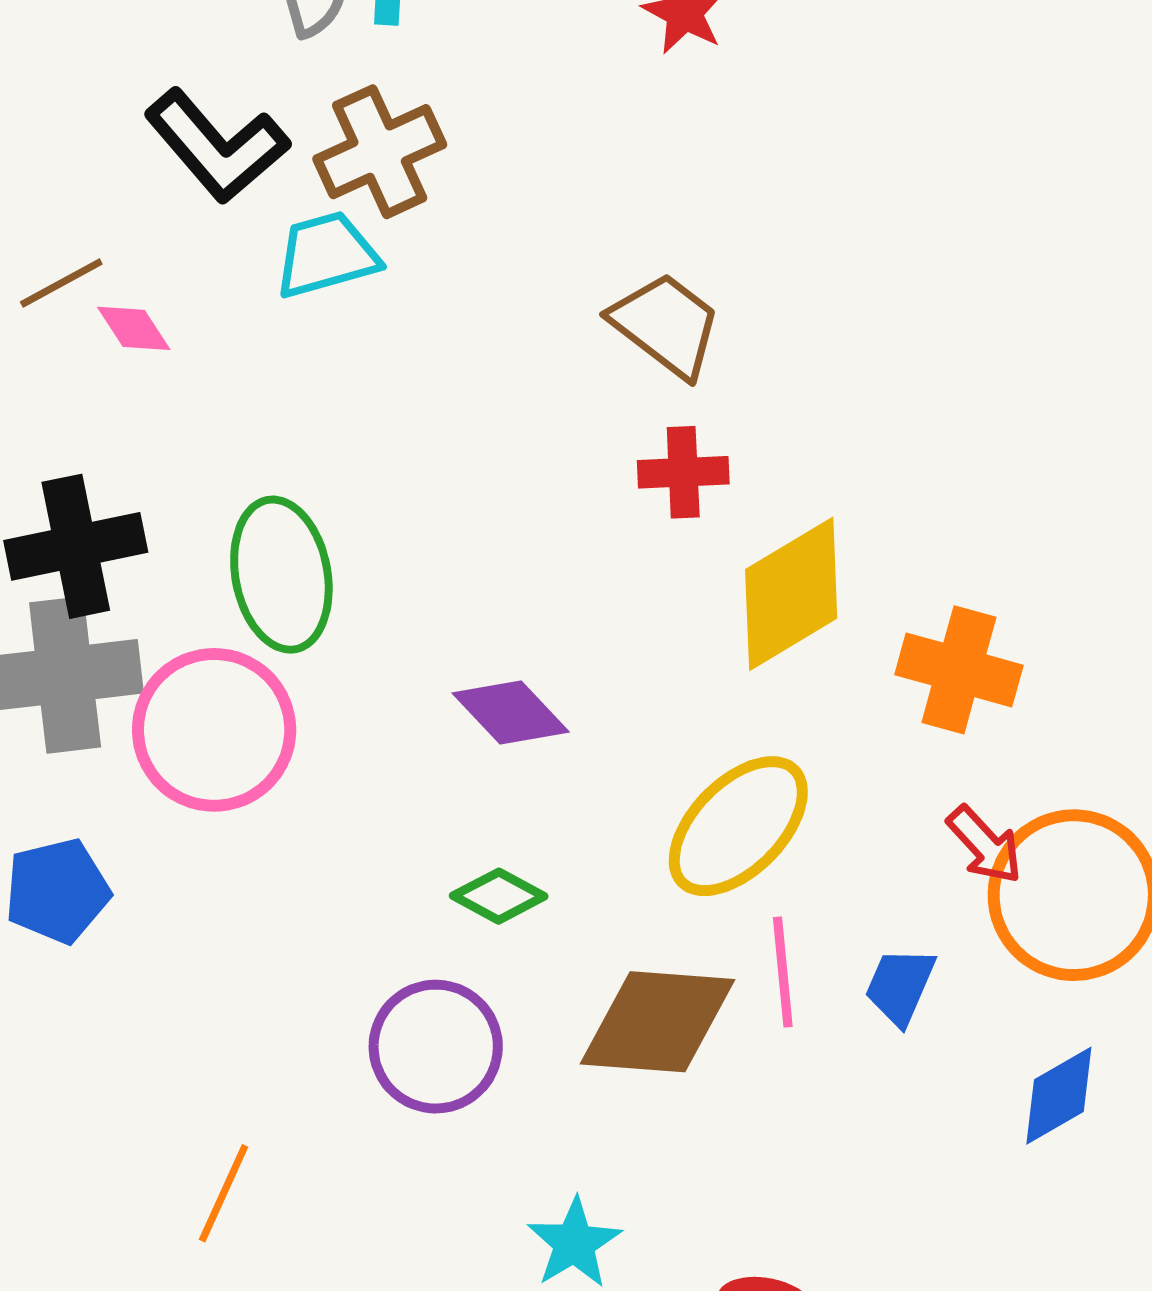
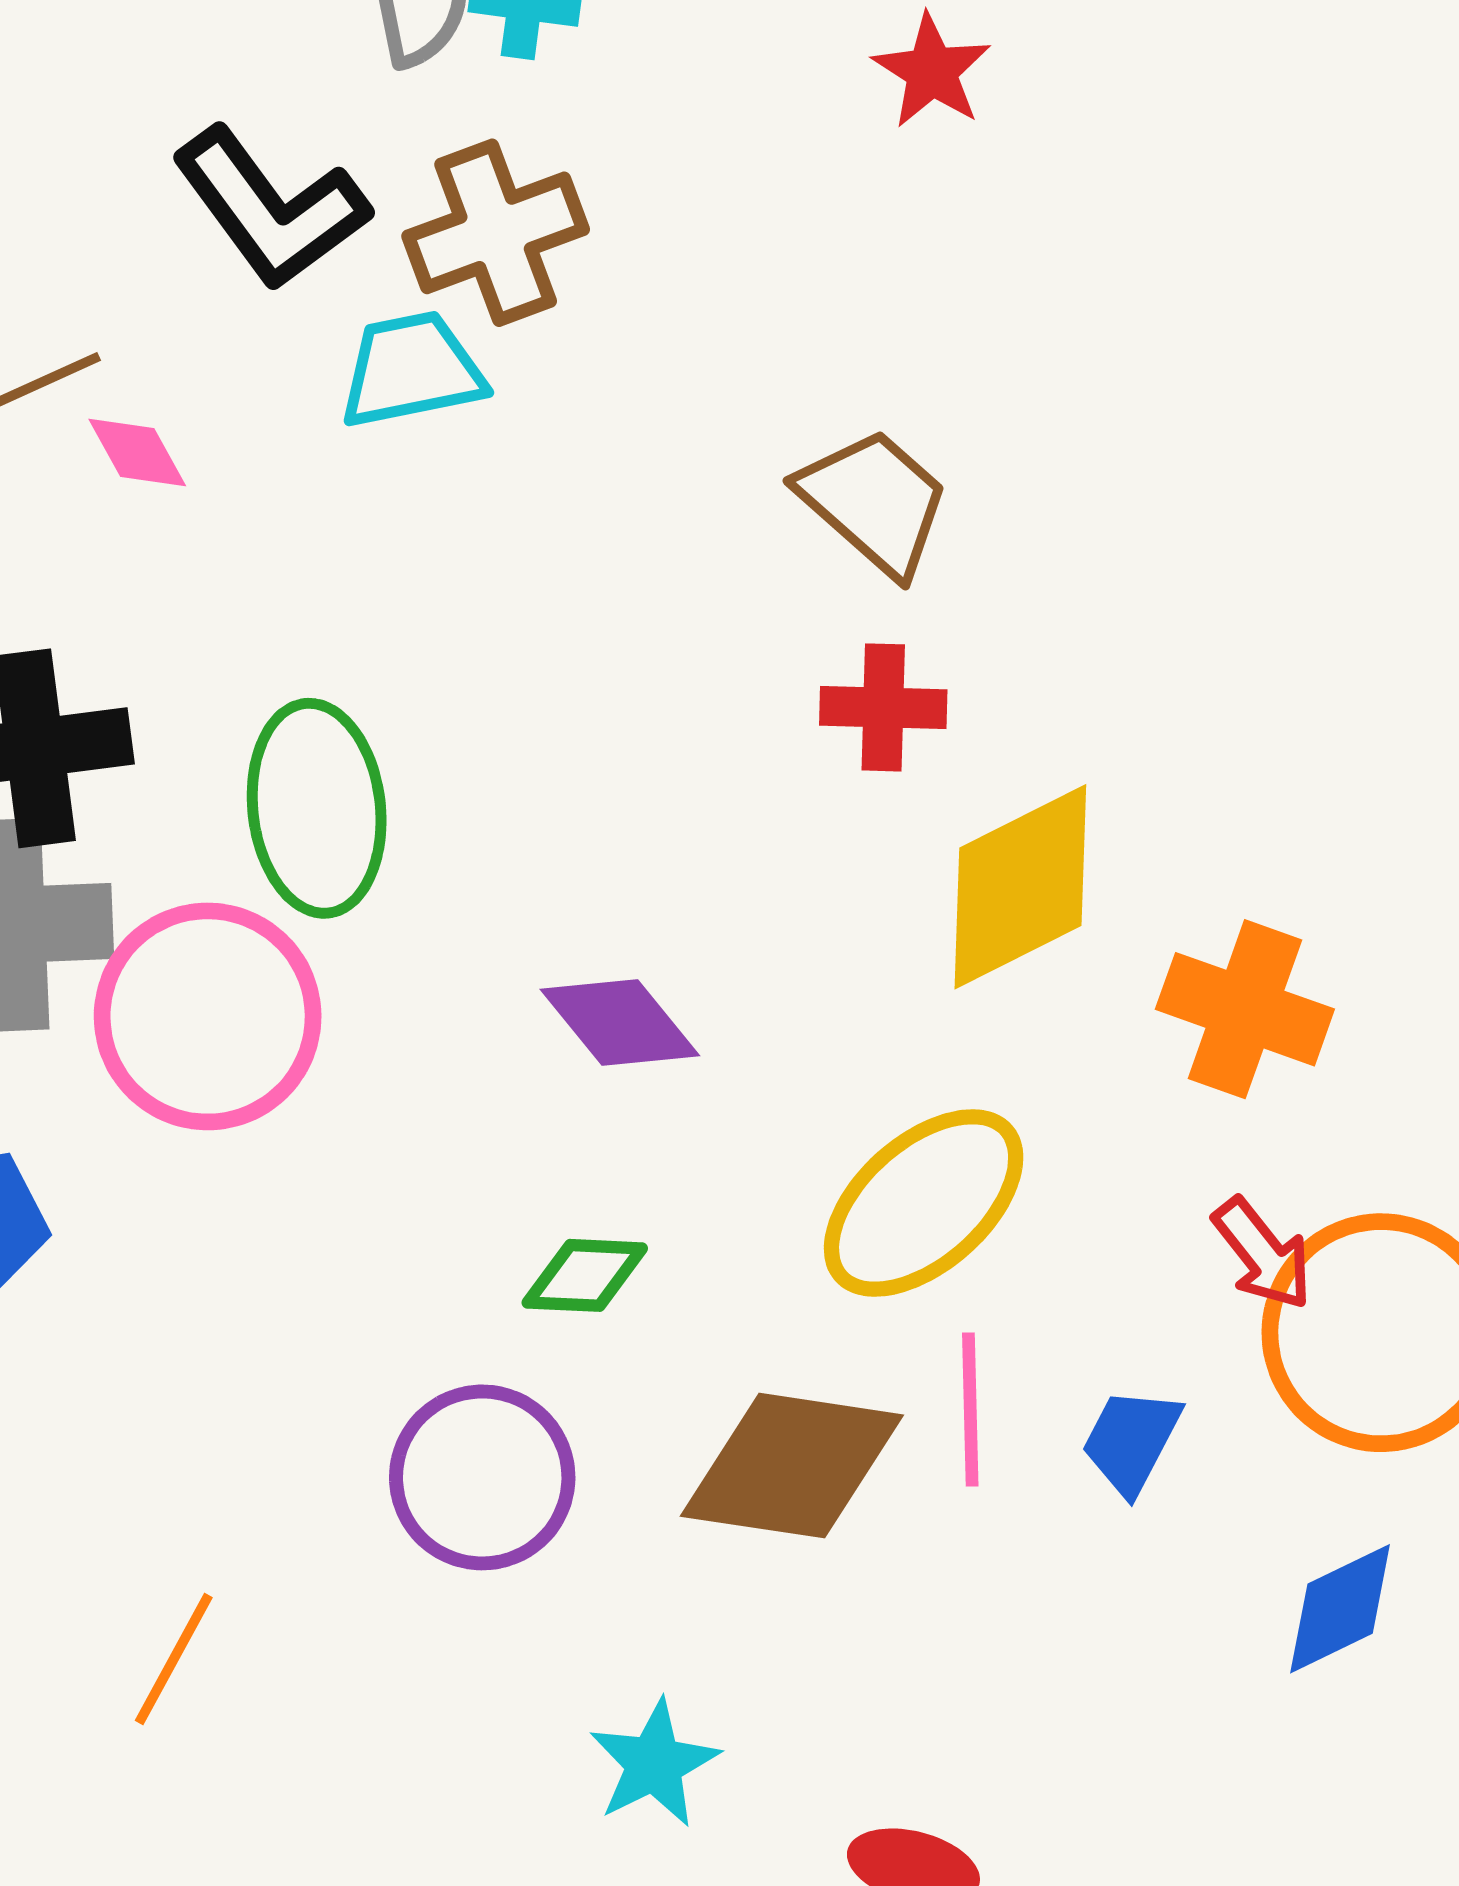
green diamond: (499, 896) -> (585, 1275), turned -30

